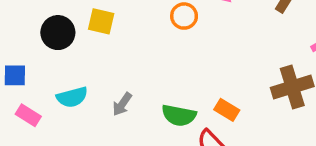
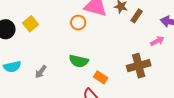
yellow square: (101, 21) -> (30, 24), turned 35
green semicircle: (179, 115) -> (79, 61), moved

